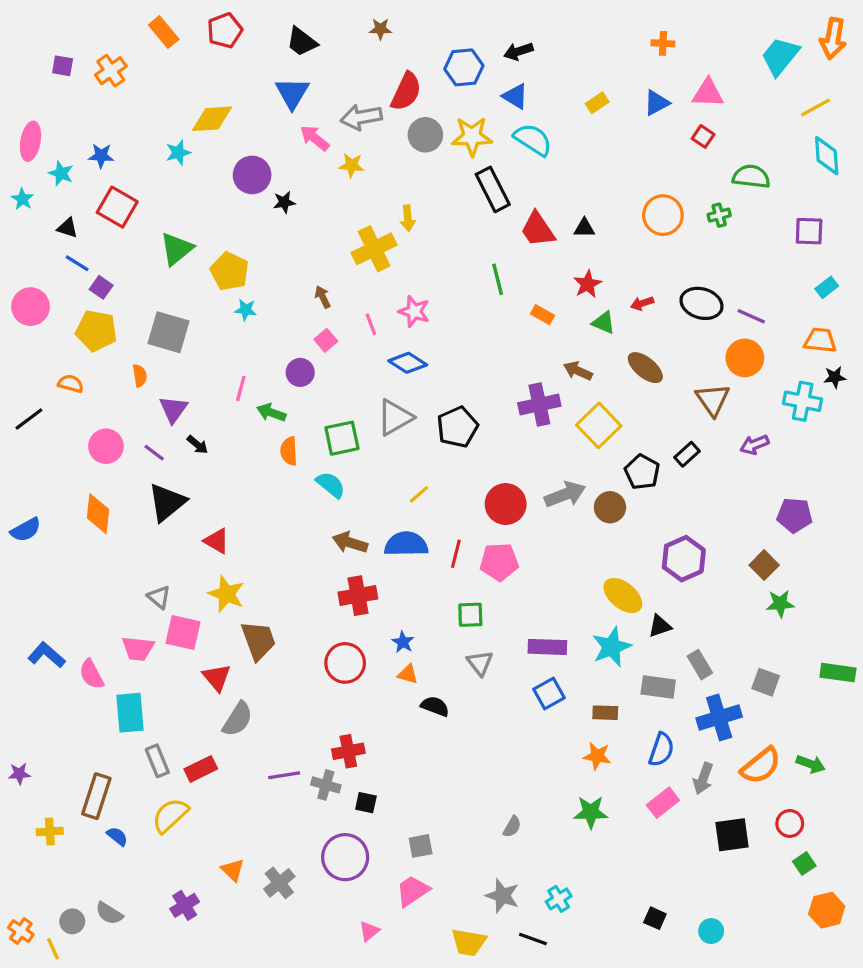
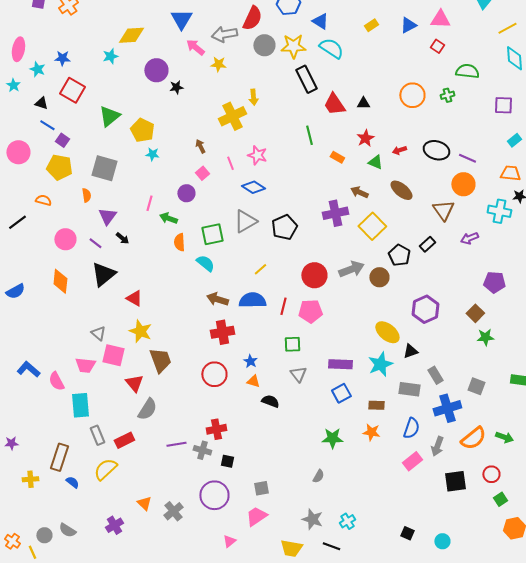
green star: (591, 812) -> (332, 438), moved

